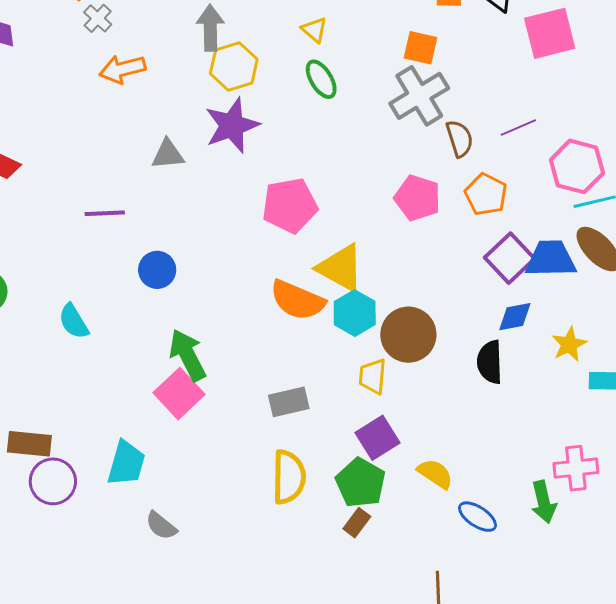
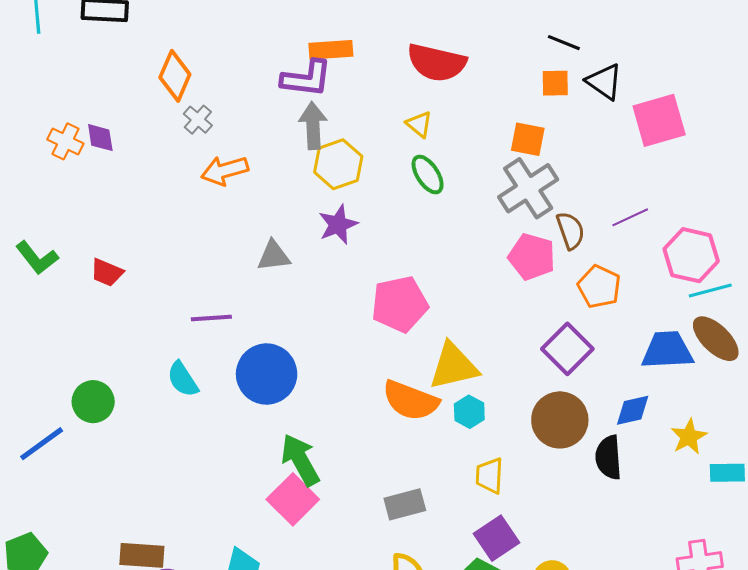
purple star: (232, 125) -> (338, 224), size x0.7
pink pentagon: (417, 198) -> (532, 257), moved
purple square: (510, 258) -> (567, 349), moved
yellow triangle: (341, 268) -> (454, 366), turned -40
blue circle: (157, 270) -> (267, 374), size x1.6
cyan hexagon: (355, 313) -> (469, 412), size x0.7
cyan semicircle: (74, 321) -> (183, 379), moved
brown circle: (408, 335) -> (560, 420), moved

